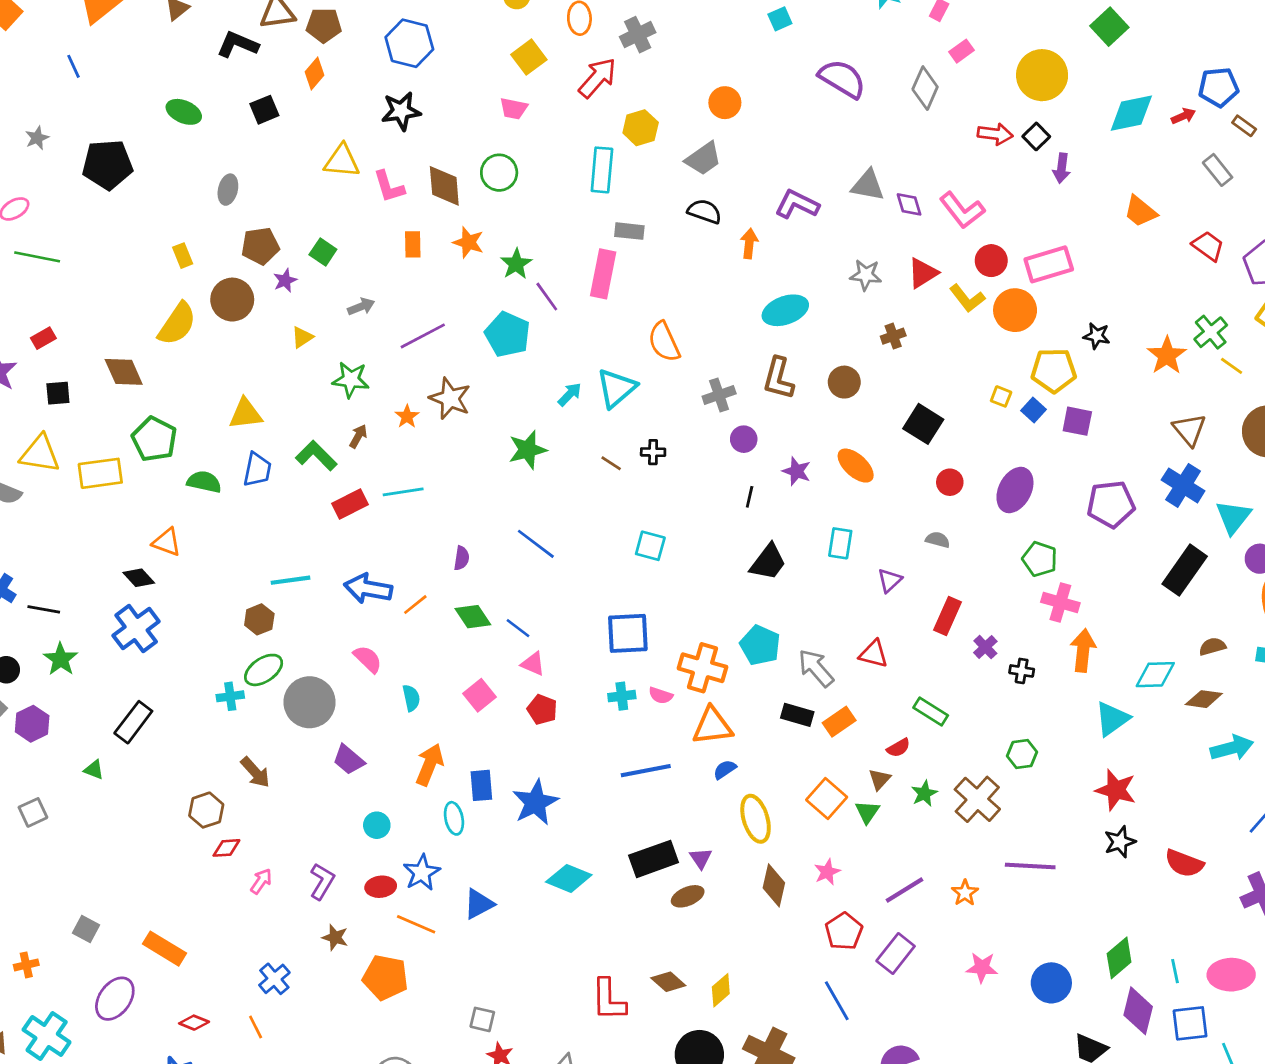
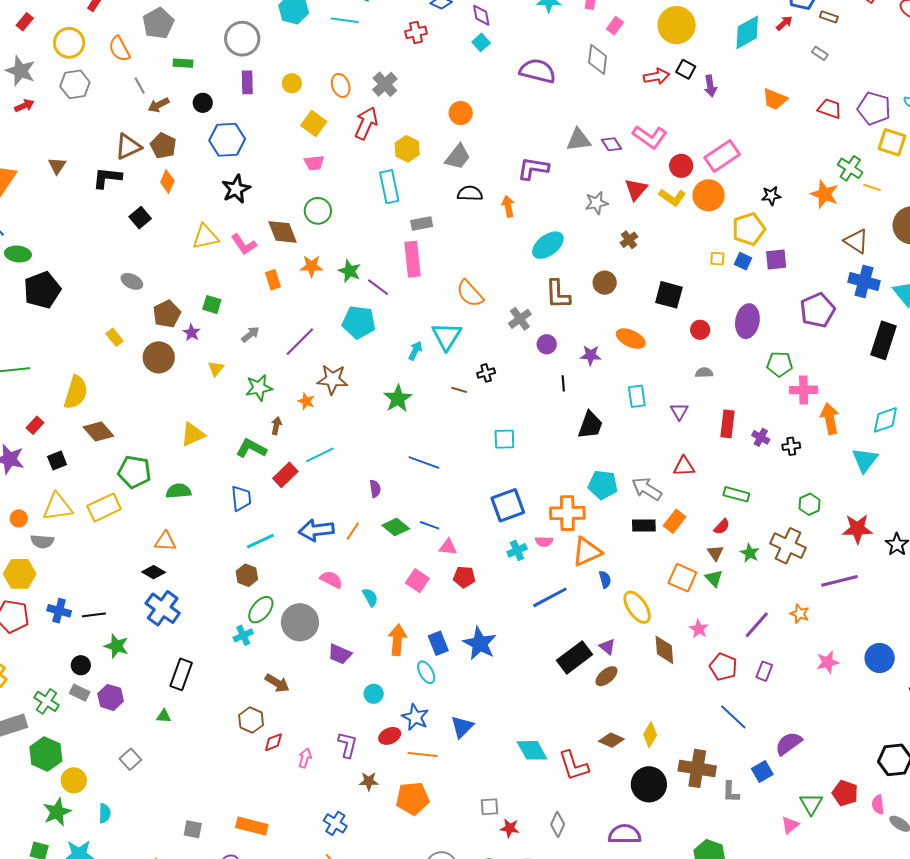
brown pentagon: (324, 25) -> (163, 146), turned -30
green ellipse: (184, 112) -> (18, 254), moved
gray rectangle: (1218, 170) -> (820, 53), size x0.7
gray ellipse: (228, 190) -> (132, 281), turned -60
yellow semicircle: (177, 324) -> (76, 392), moved
blue trapezoid: (257, 470) -> (241, 498), moved
blue semicircle: (725, 770) -> (605, 579), turned 126
red star: (1116, 790) -> (857, 529), moved
cyan diamond: (569, 878) -> (532, 750), moved, turned 56
purple rectangle: (896, 954) -> (764, 671), size x0.7

